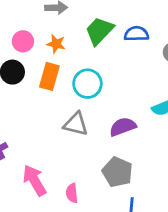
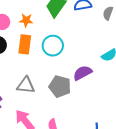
gray triangle: (76, 124) -> (26, 85), moved
gray pentagon: (117, 172) -> (60, 86), moved

